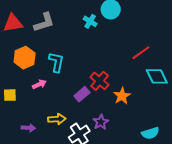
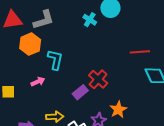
red line: (141, 53) -> (140, 52), turned 30
orange hexagon: (25, 58) -> (30, 44), moved
orange star: (122, 96) -> (118, 110), moved

